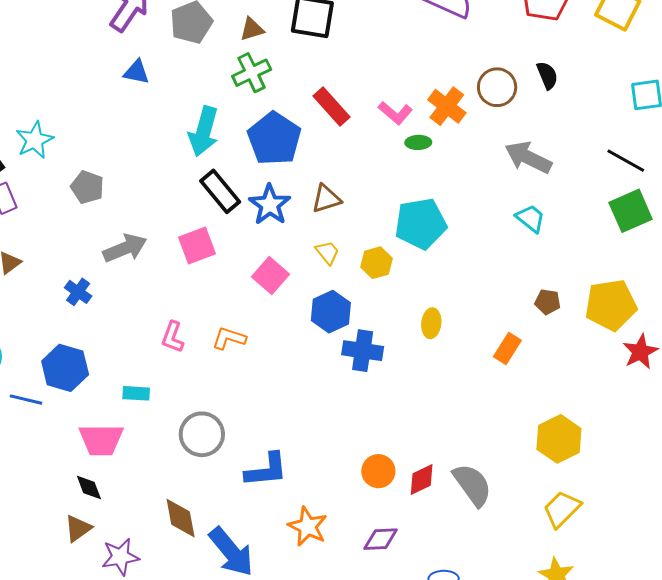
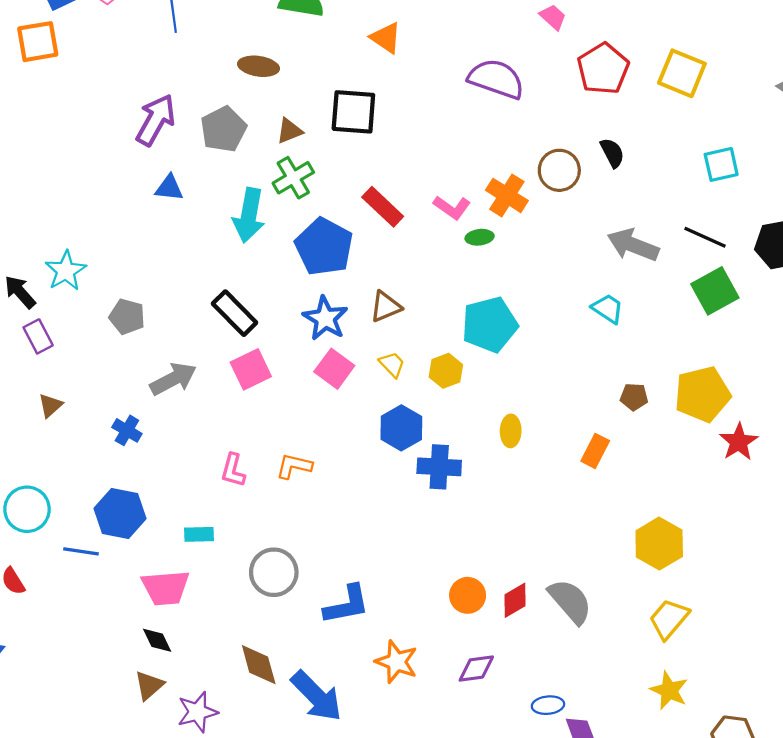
cyan arrow: (204, 131) -> (249, 215), moved
gray arrow: (528, 157) -> (633, 245), moved
black rectangle: (220, 191) -> (235, 313), moved
pink square: (270, 276) -> (334, 369), moved

